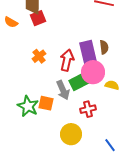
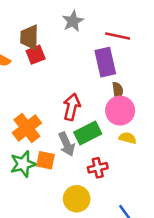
purple rectangle: (88, 52) -> (105, 62), moved
orange cross: (39, 56) -> (27, 128), moved, size x1.6
pink circle: (93, 72) -> (120, 111), moved
green star: (28, 106) -> (23, 164), turned 30

